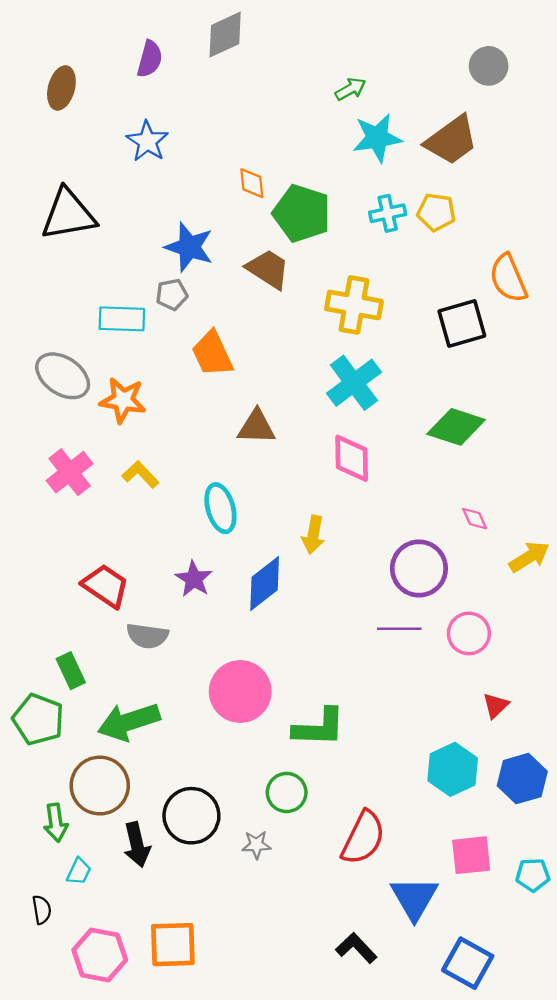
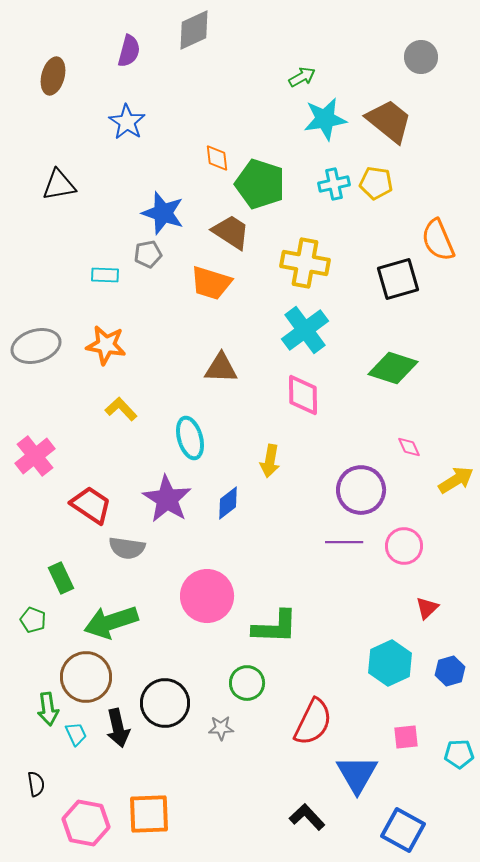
brown trapezoid: (451, 140) -> (389, 121), turned -105
black triangle: (68, 214) -> (59, 185), size x0.7
cyan rectangle: (122, 319) -> (105, 275), size x0.7
orange trapezoid: (212, 354) -> (211, 283), moved, turned -48
gray ellipse: (63, 376) -> (36, 346), moved, turned -51
pink cross: (70, 472) -> (35, 456), moved
purple star: (194, 579) -> (167, 499), size x1.5
blue diamond: (265, 584) -> (228, 503), size x0.7
green pentagon: (38, 719) -> (33, 620), size x0.6
blue hexagon: (522, 779) -> (450, 671), size x0.7
pink square: (471, 855) -> (406, 737), size x0.7
cyan trapezoid: (79, 871) -> (76, 734), moved, turned -50

